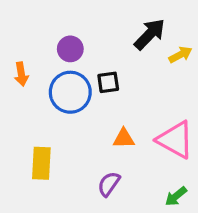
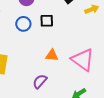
blue circle: (70, 92) -> (23, 24), size x0.6

